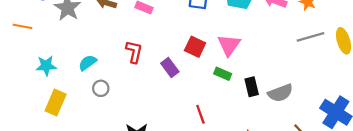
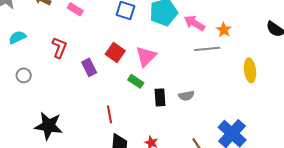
gray line: (311, 37) -> (207, 49), moved
cyan semicircle: (88, 63) -> (17, 37), moved
gray semicircle: (280, 93) -> (186, 96), moved, size x0.7

